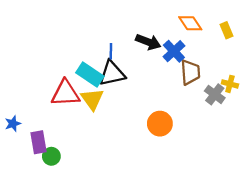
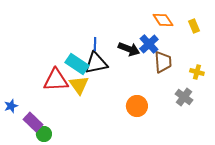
black arrow: (148, 42) -> (129, 49), moved
gray cross: (215, 94) -> (184, 97), moved
purple rectangle: (39, 142) -> (33, 122), turned -36

